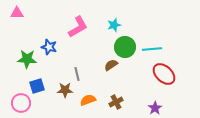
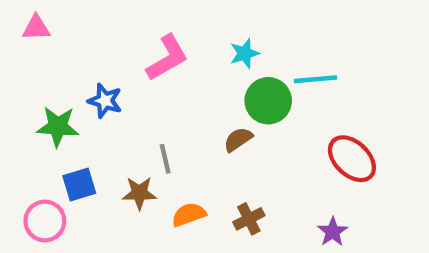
cyan line: (152, 49) -> (315, 79), moved

